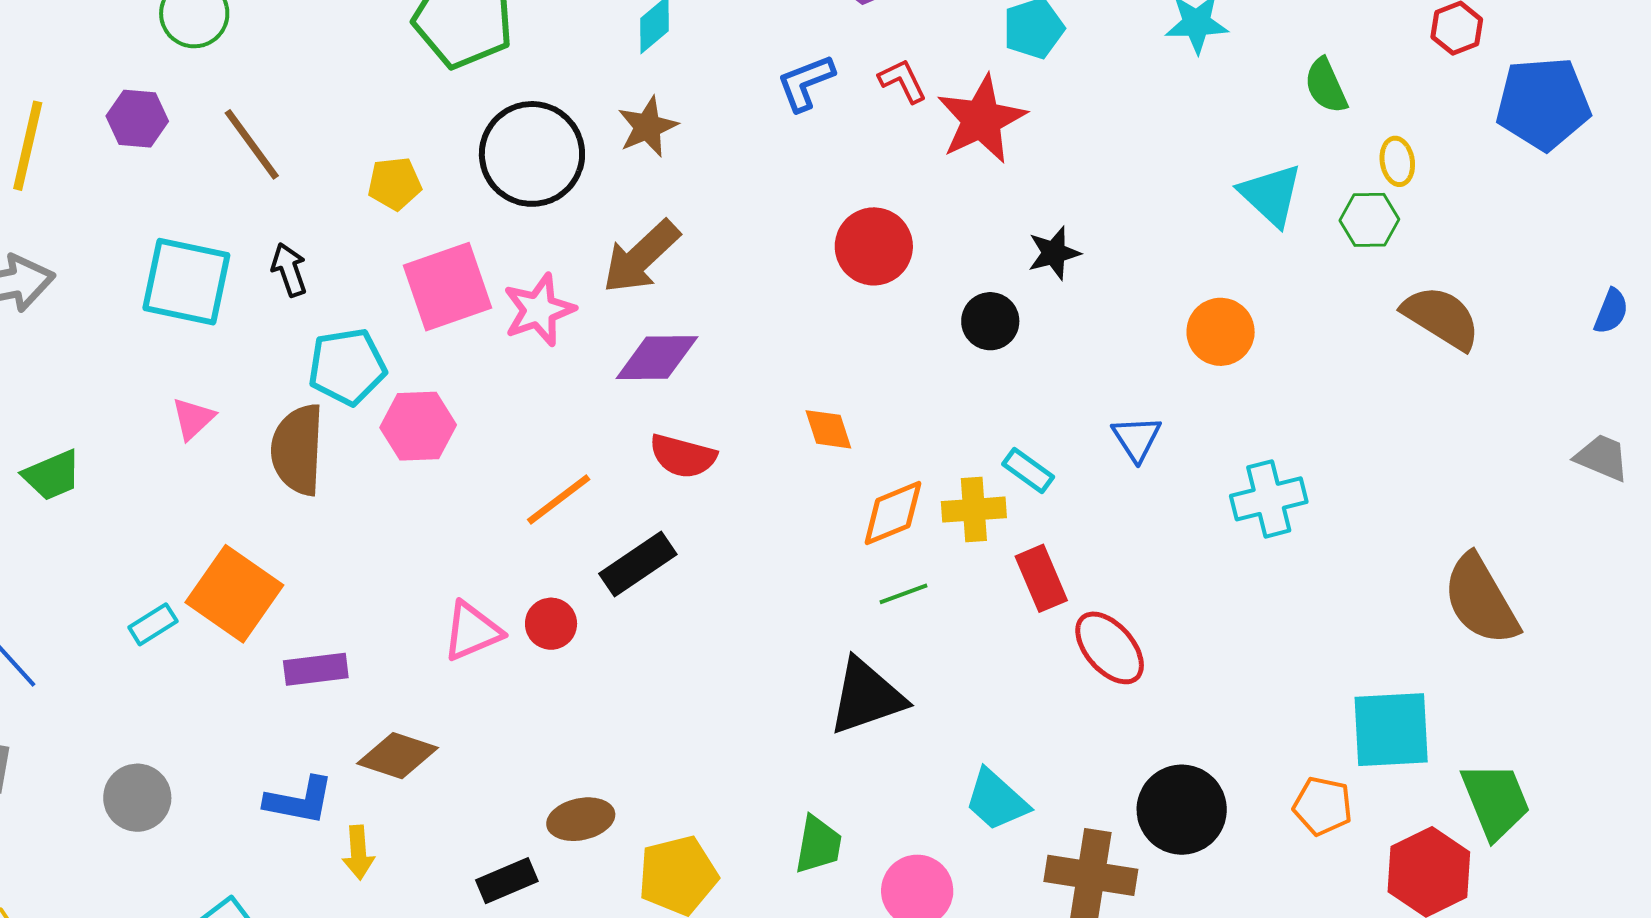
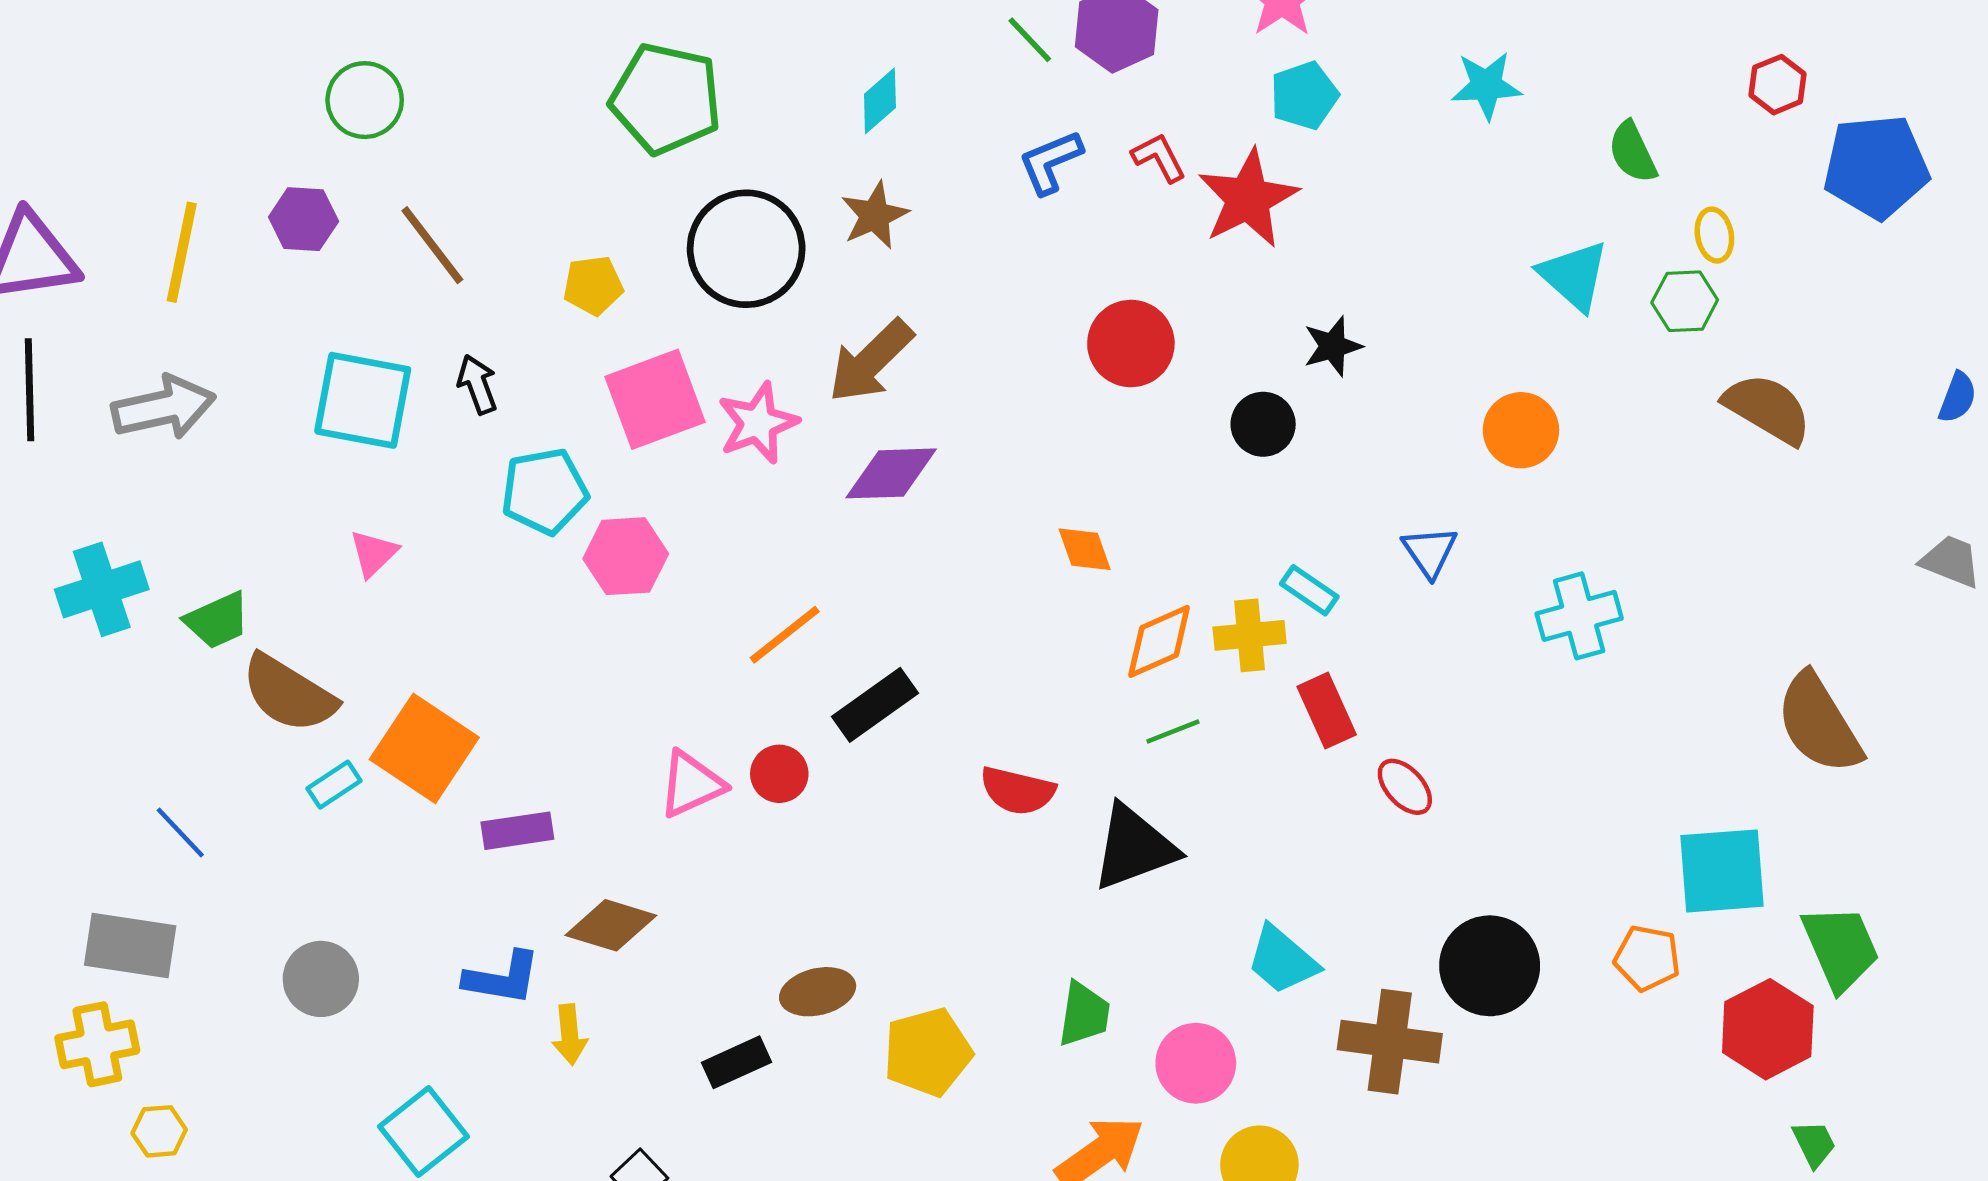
brown semicircle: (298, 450) -> (289, 694), moved, turned -60
red semicircle: (683, 456) -> (1017, 791), moved
red ellipse: (1110, 648) -> (1405, 787), size x0.7

